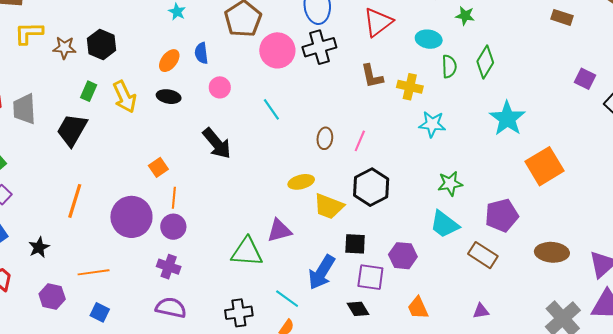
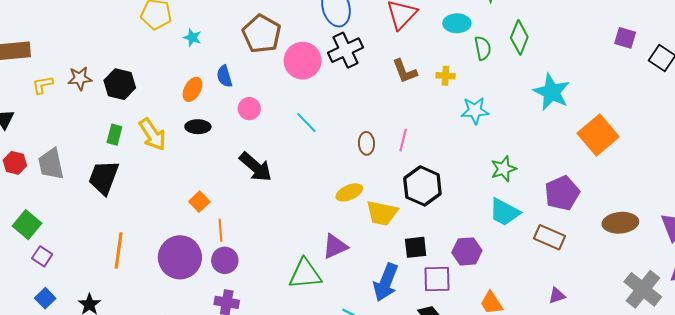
yellow L-shape: (29, 33) -> (43, 85), size x0.7
brown star: (64, 48) -> (80, 78), moved
yellow cross: (410, 87) -> (446, 76), size x0.7

